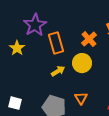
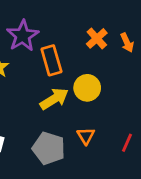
orange cross: (89, 39) -> (97, 38), moved
yellow arrow: (58, 71) -> (54, 99), size x1.5

